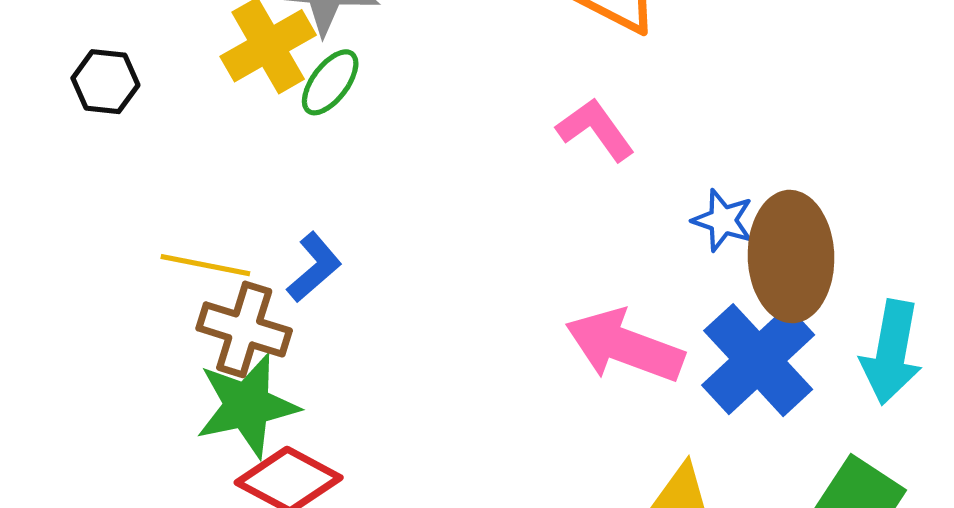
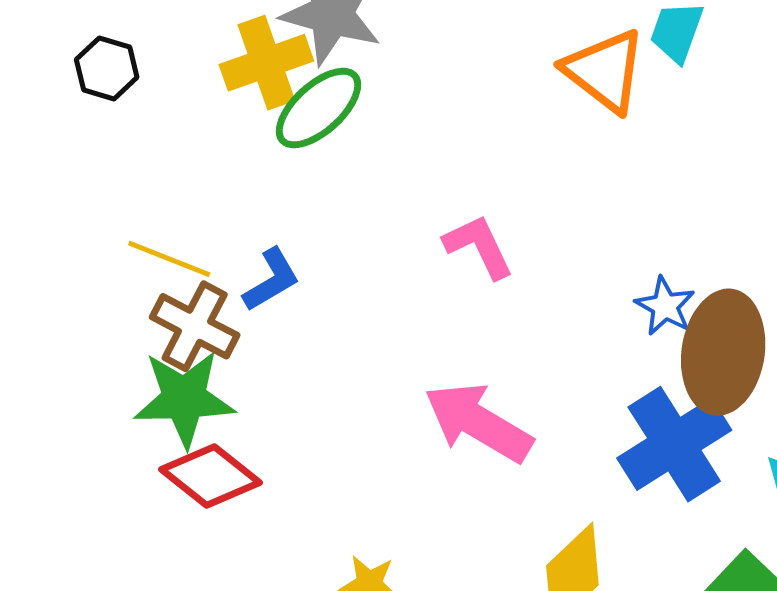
green ellipse: (330, 82) -> (319, 108), size x1.4
pink L-shape: (596, 129) -> (479, 246), moved
pink arrow: (625, 346) -> (478, 422), moved

